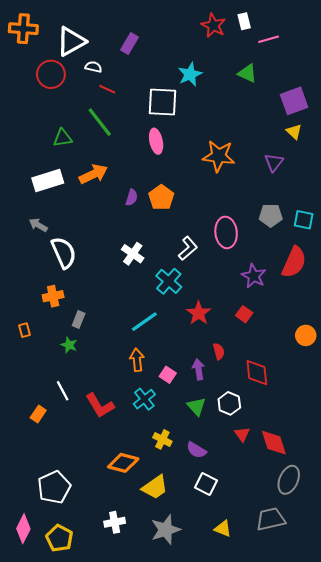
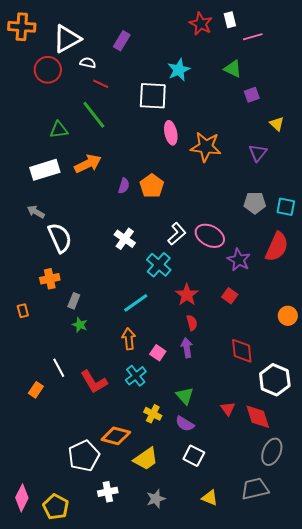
purple square: (294, 101) -> (252, 95), moved, size x0.6
pink ellipse: (156, 141) -> (171, 133), moved
pink ellipse: (226, 232) -> (210, 236), moved, turned -56
green star: (69, 345) -> (80, 325), moved
red semicircle: (219, 351) -> (192, 323), moved
white hexagon: (229, 403) -> (275, 380), moved, size x1.4
green triangle: (196, 407) -> (185, 396), moved
white pentagon: (54, 487) -> (84, 456), moved
gray star: (166, 530) -> (156, 499), size x0.7

